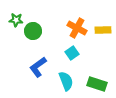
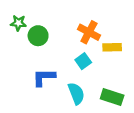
yellow rectangle: (103, 30) -> (112, 47), moved
blue L-shape: (38, 67) -> (44, 77), turned 35

